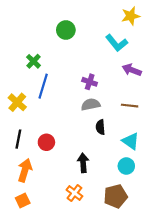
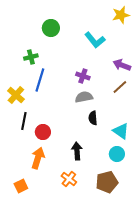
green circle: (66, 30) -> (51, 28), moved
cyan L-shape: (117, 43) -> (95, 40), moved
green cross: (33, 61) -> (31, 57), turned 32
brown line: (130, 106) -> (120, 87), moved, turned -49
black line: (18, 139) -> (24, 121), moved
orange arrow: (25, 170) -> (38, 158), moved

